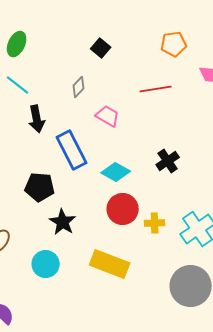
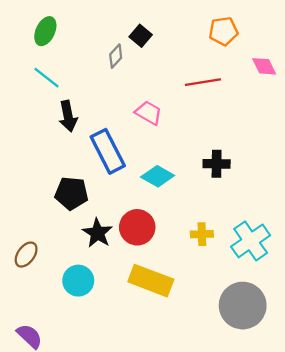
gray diamond: (79, 87) -> (116, 56), moved
black cross: (168, 161) -> (217, 164), turned 35
red circle: (123, 209) -> (137, 227), moved

